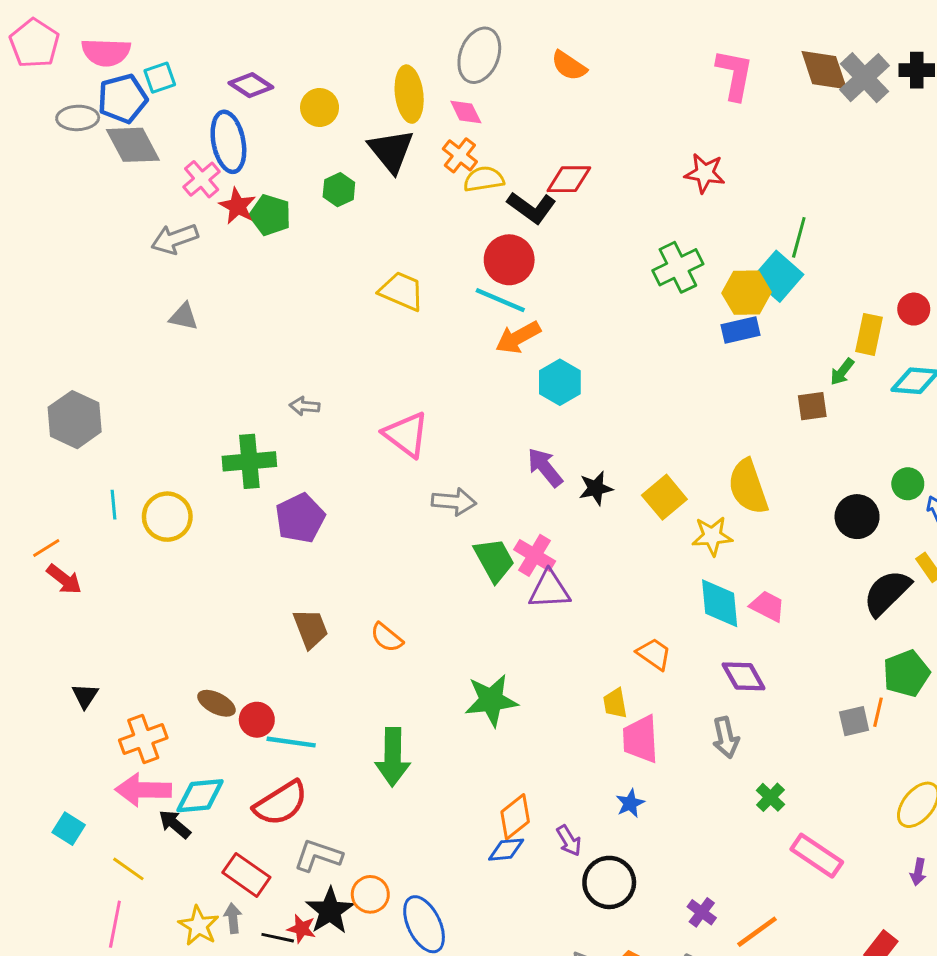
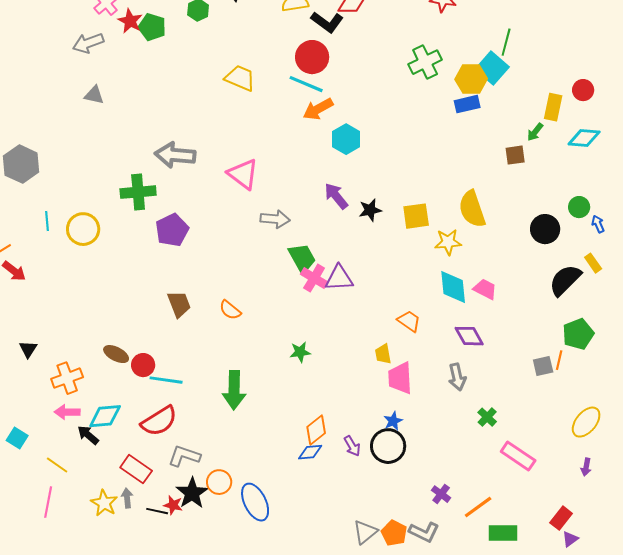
gray arrow: (305, 406) -> (175, 155), size x2.0
yellow square: (664, 497) -> (416, 216), turned 32
pink cross: (535, 555) -> (314, 278), moved
green star: (491, 700) -> (300, 352), size x0.6
pink arrow: (143, 790) -> (67, 412), size x0.7
black circle: (609, 882) -> (388, 446), moved

